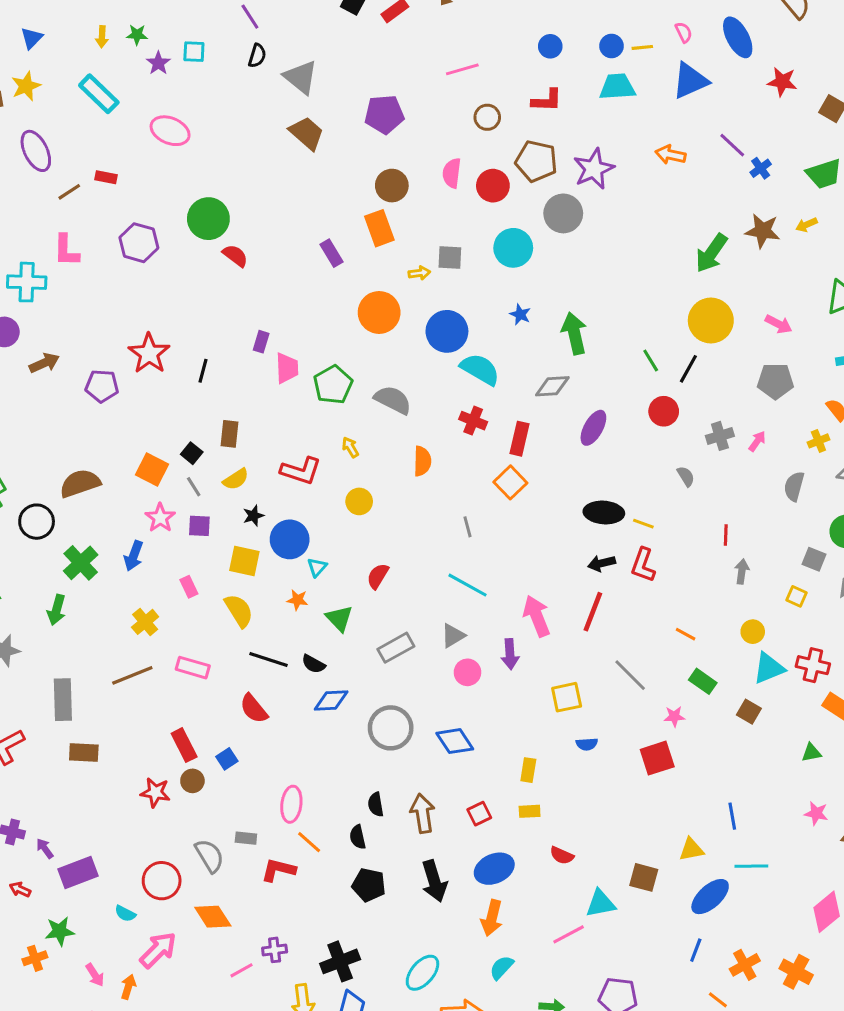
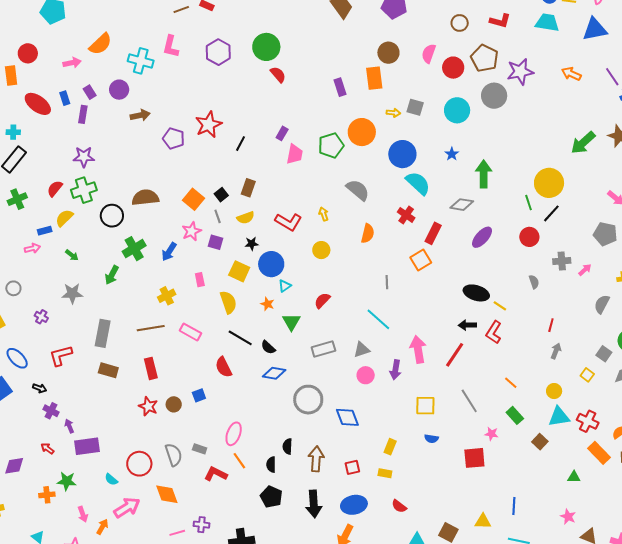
yellow circle: (711, 320) -> (549, 183), moved
green pentagon: (333, 385) -> (331, 145), moved
red rectangle: (184, 745) -> (151, 368), moved

